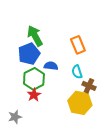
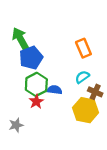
green arrow: (35, 36) -> (20, 38), moved
blue semicircle: (51, 66) -> (55, 90), moved
cyan semicircle: (77, 72) -> (82, 77), turned 72

